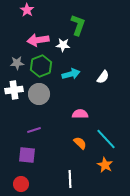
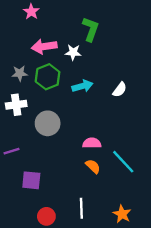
gray circle: (39, 94) -> (48, 123), moved
pink semicircle: (80, 114) -> (92, 143), moved
purple line: (34, 130) -> (12, 151), moved
orange star: (105, 165) -> (122, 214), moved
red circle: (21, 184) -> (46, 216), moved

